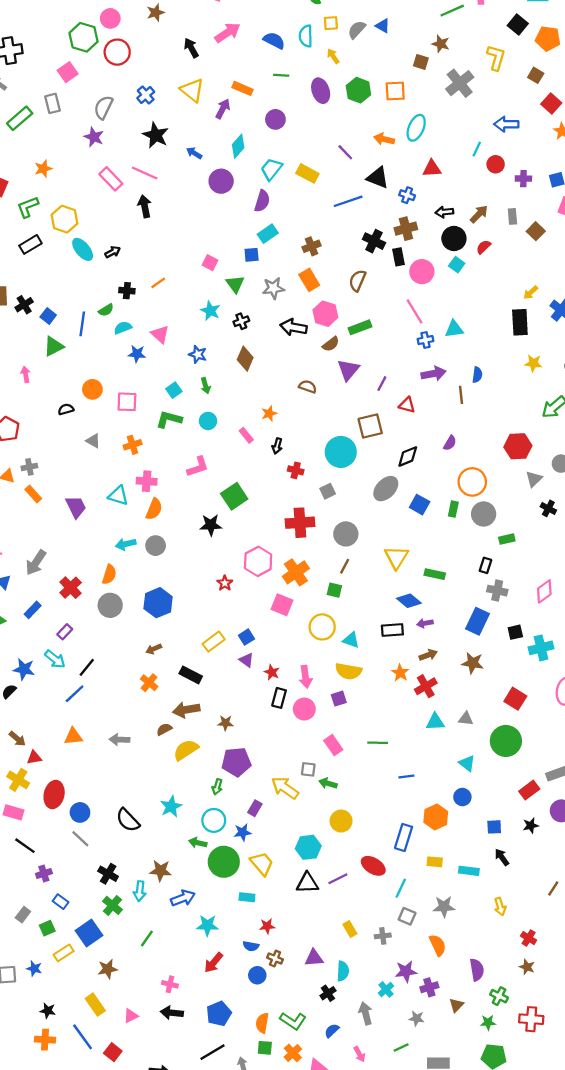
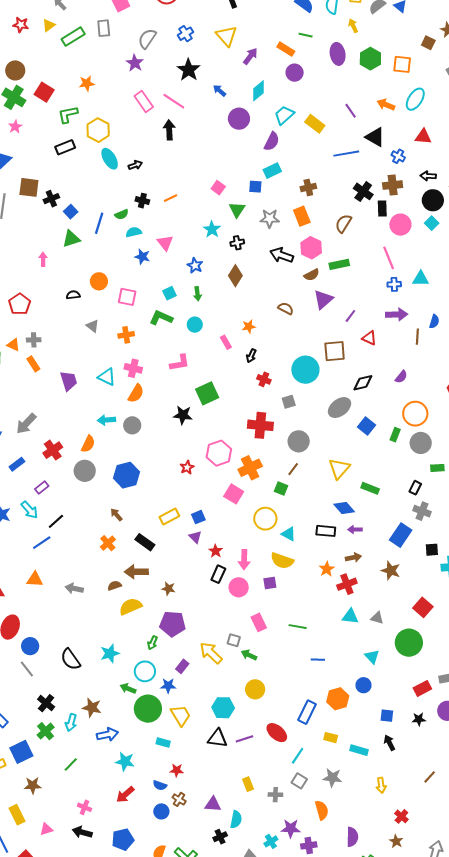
orange rectangle: (242, 88) -> (286, 49), moved
brown arrow: (154, 649) -> (116, 515), turned 64

